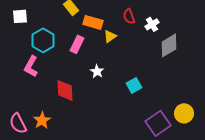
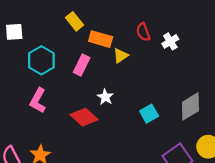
gray diamond: (169, 45) -> (190, 106), moved
pink L-shape: (31, 66) -> (38, 101), moved
red diamond: (65, 90) -> (84, 117), moved, turned -45

